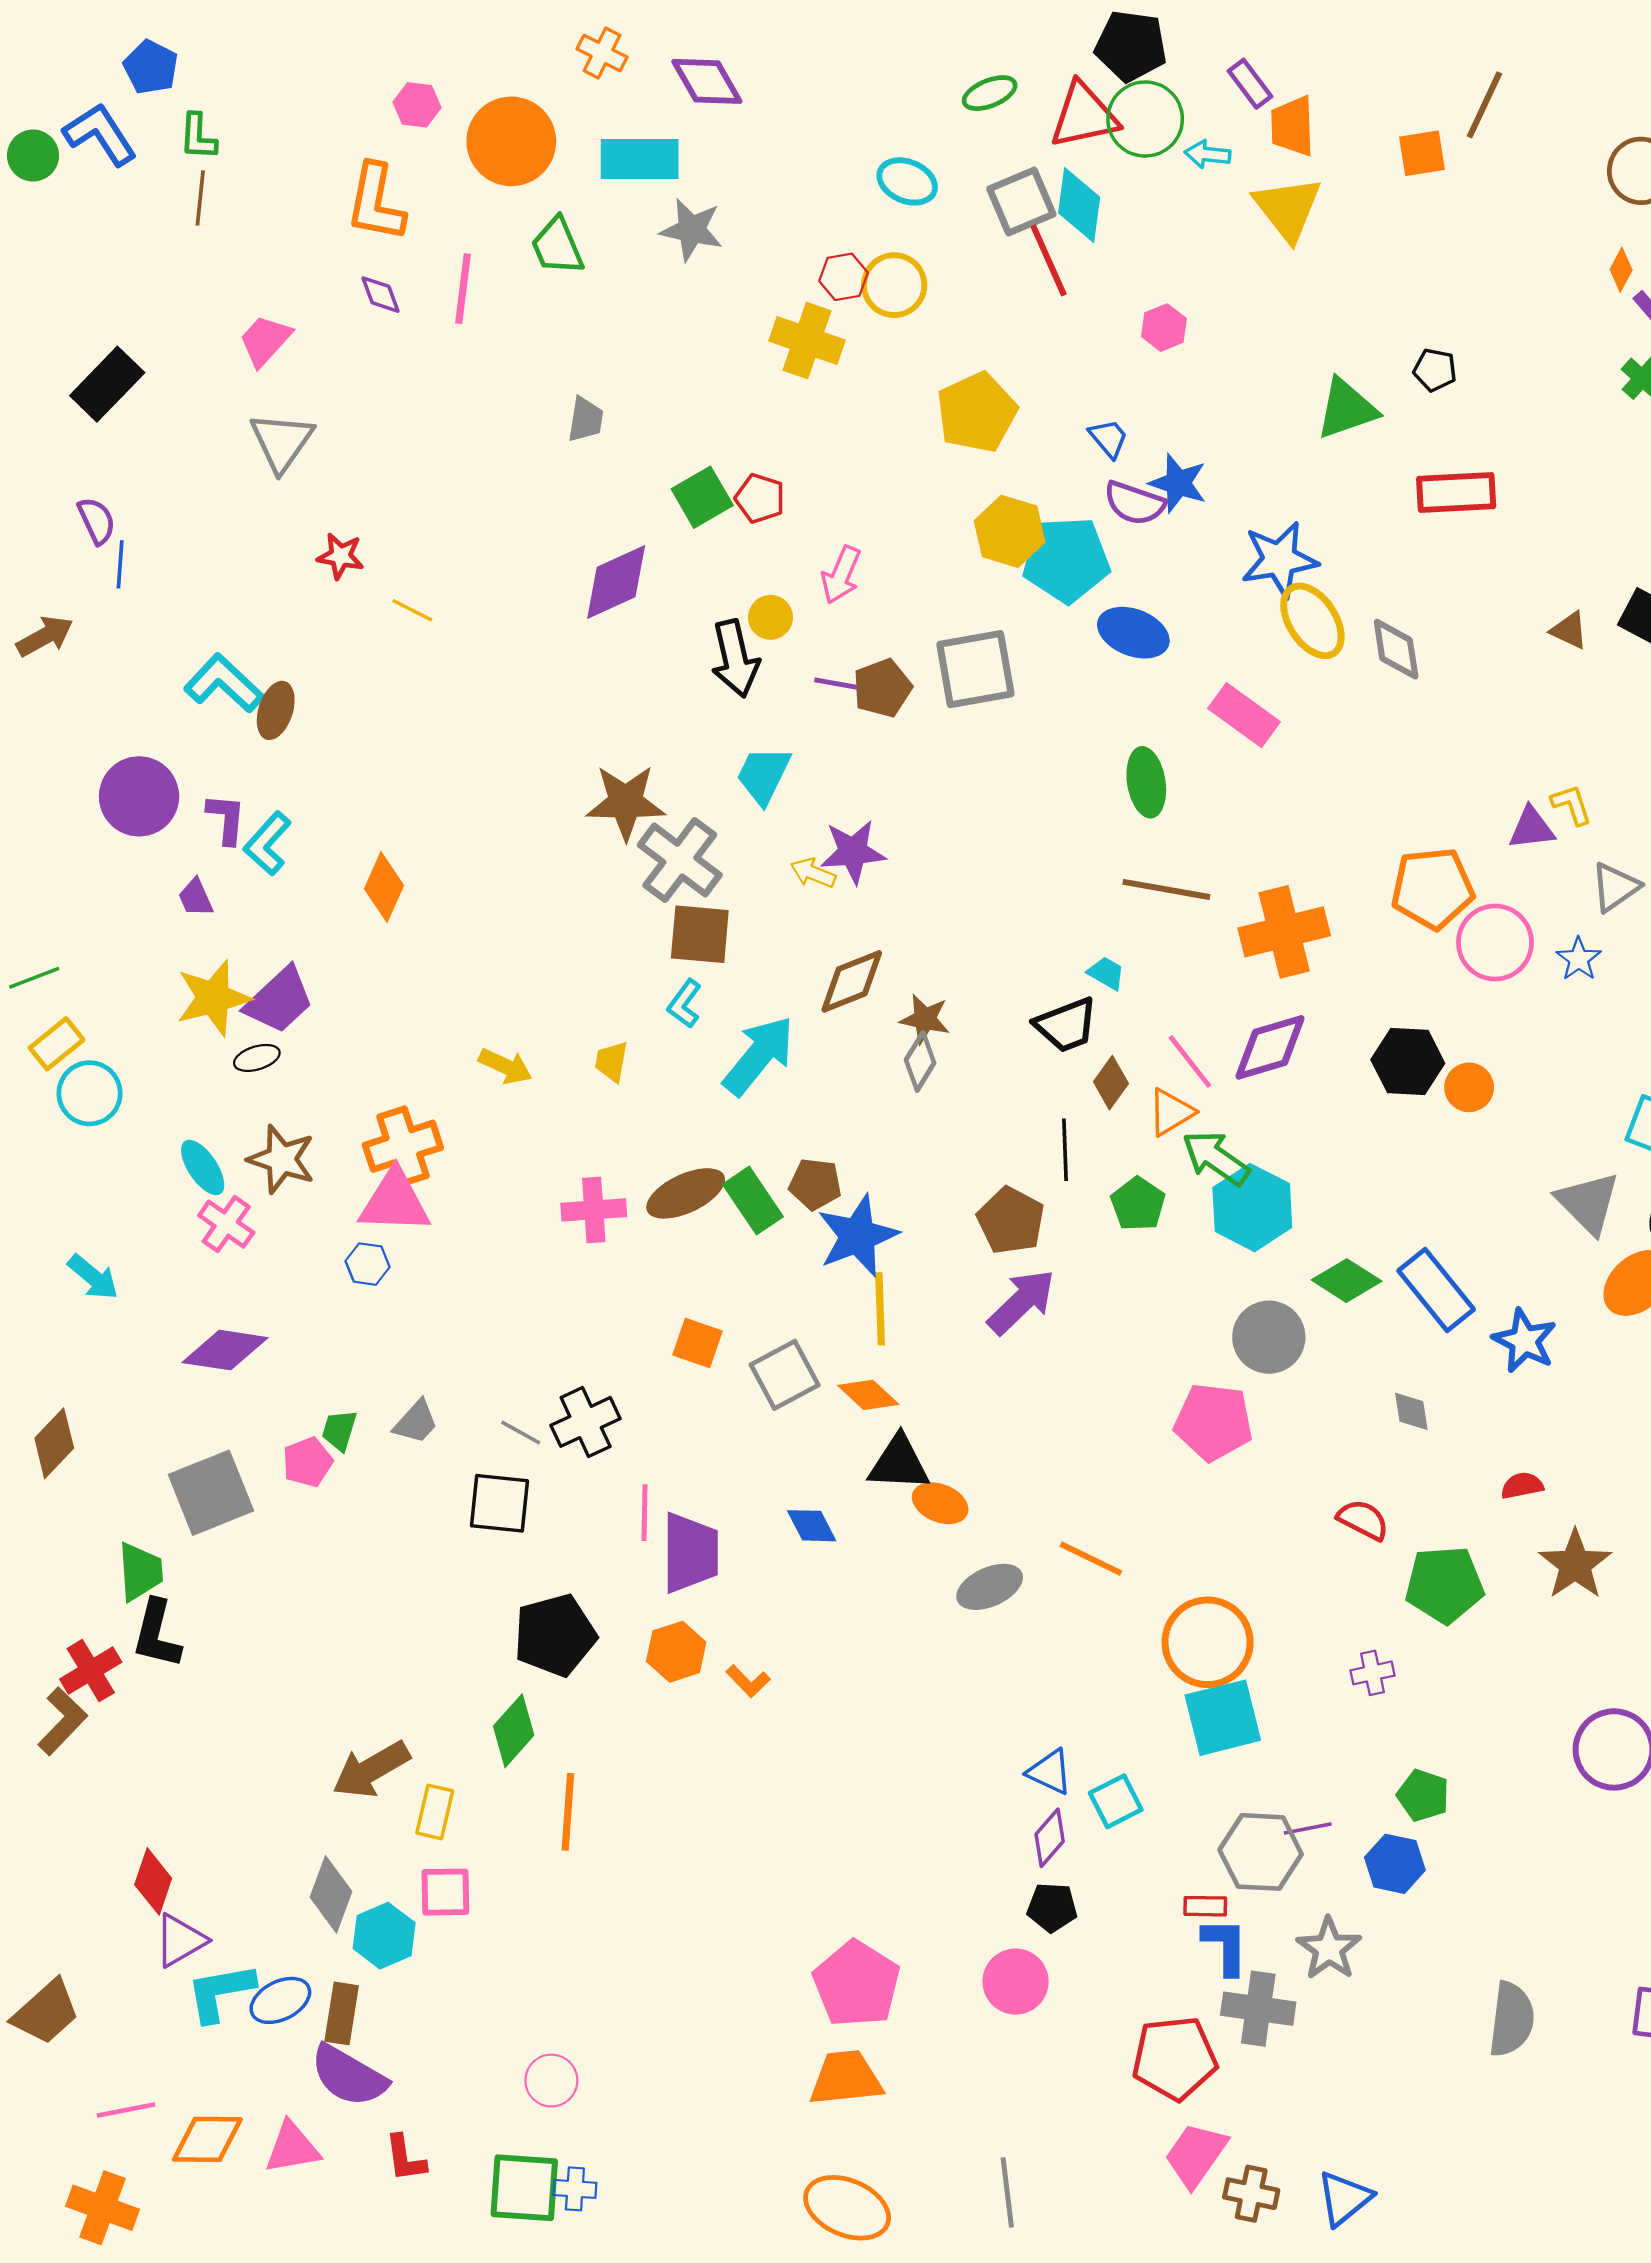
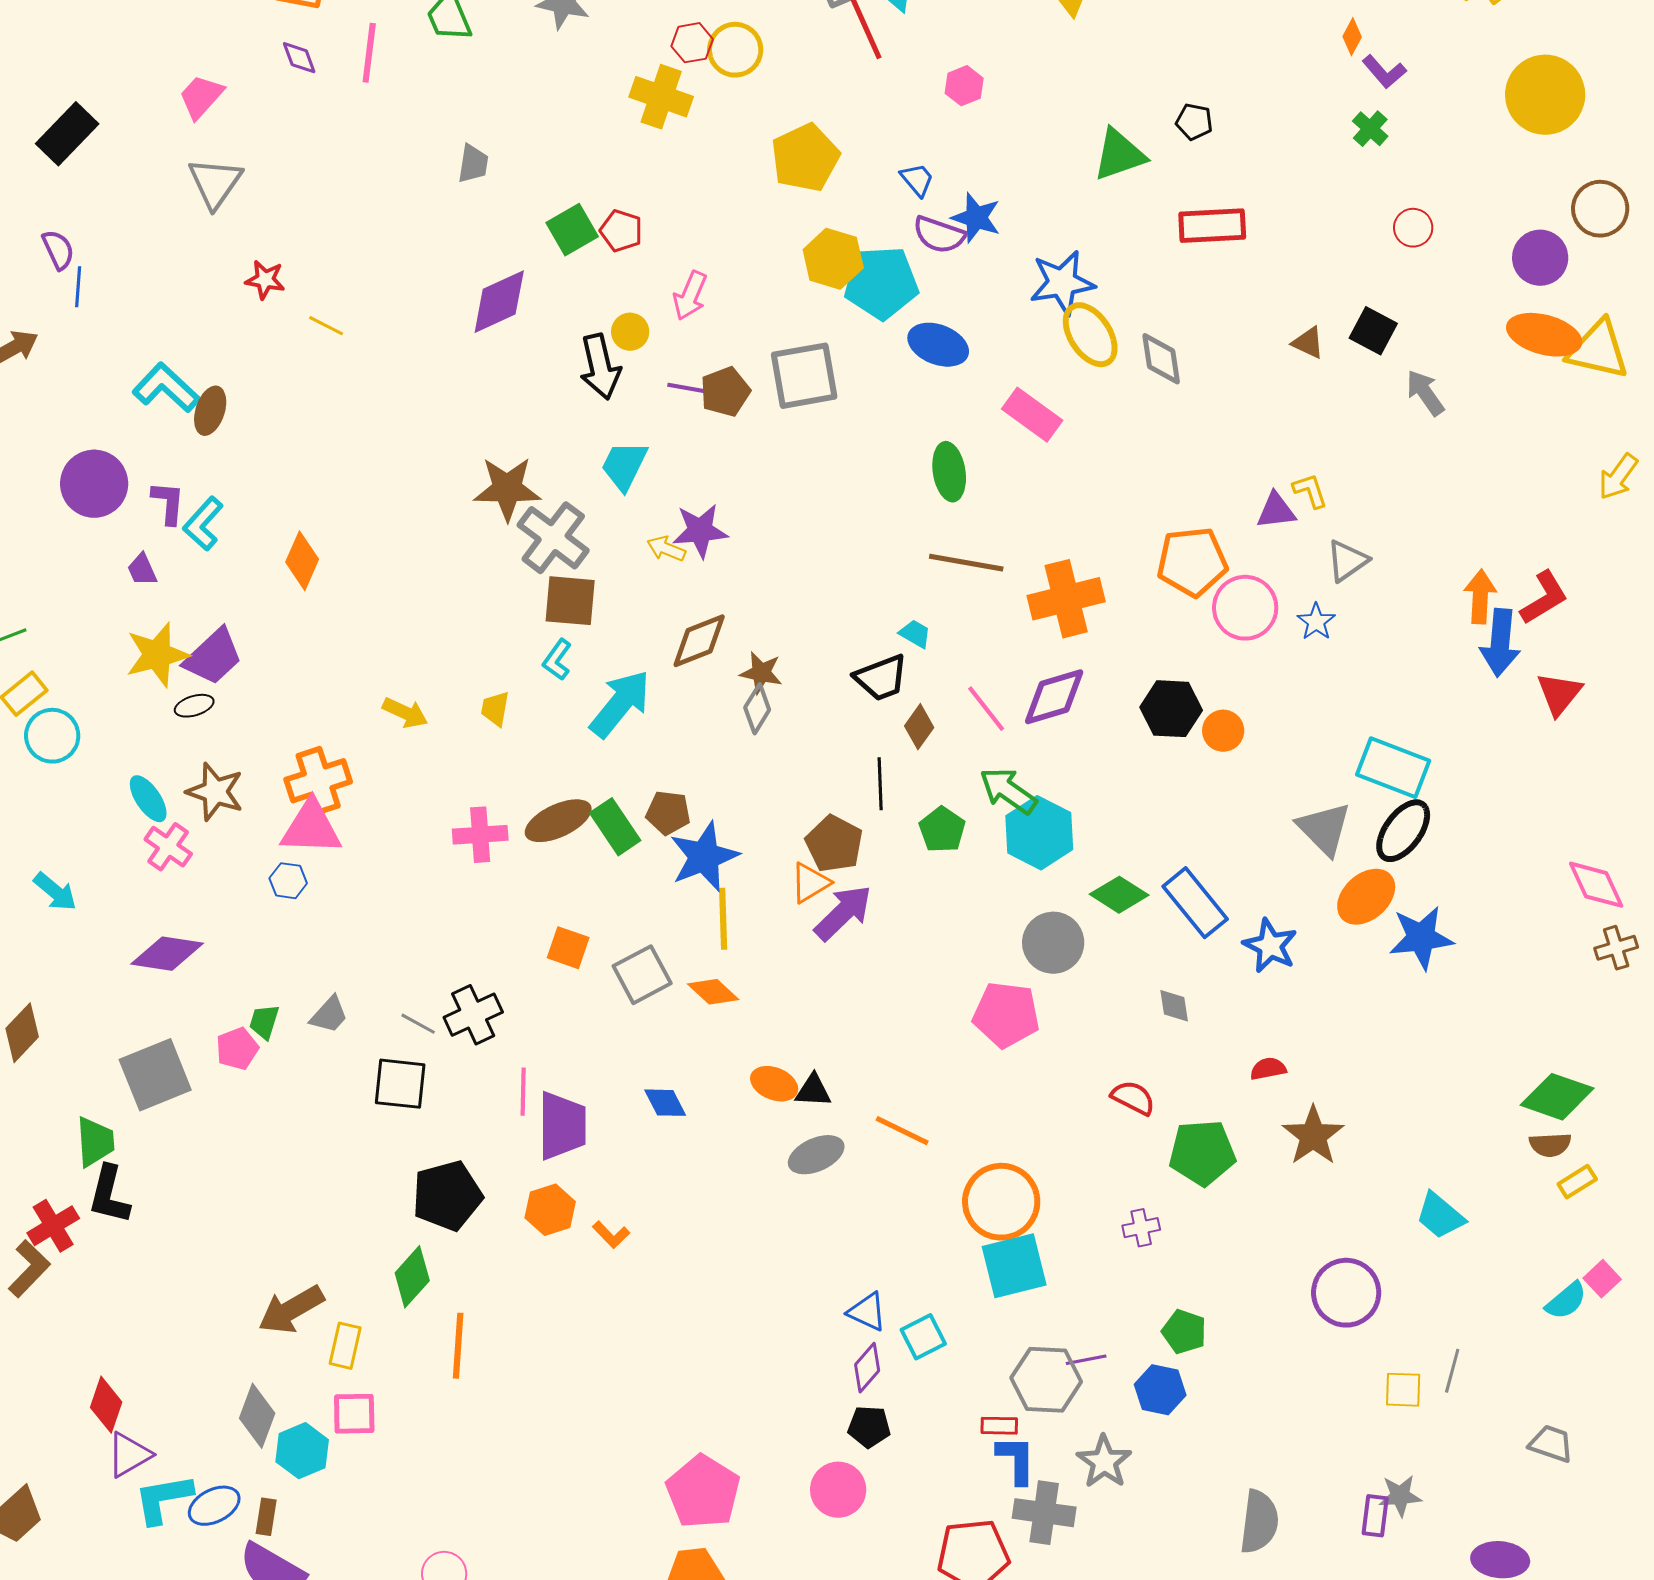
orange triangle: (1171, 1112) -> (810, 883), moved
black triangle: (899, 1463) -> (813, 1091), moved, size x0.7
brown rectangle: (342, 2013) -> (266, 1517), size x0.7

